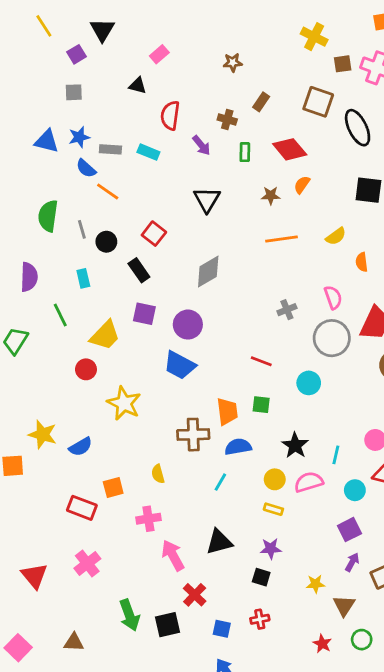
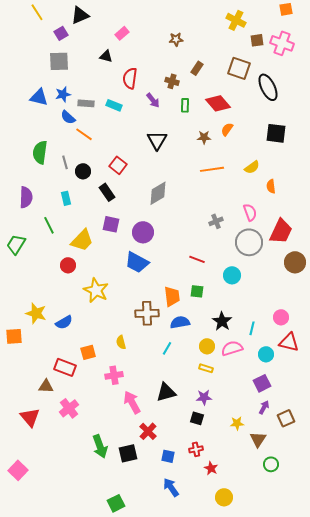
black triangle: (102, 30) -> (80, 15), turned 36
gray square: (74, 92) -> (59, 61), size x1.5
brown triangle: (74, 642) -> (46, 386), moved
red star: (322, 644) -> (211, 468), moved

